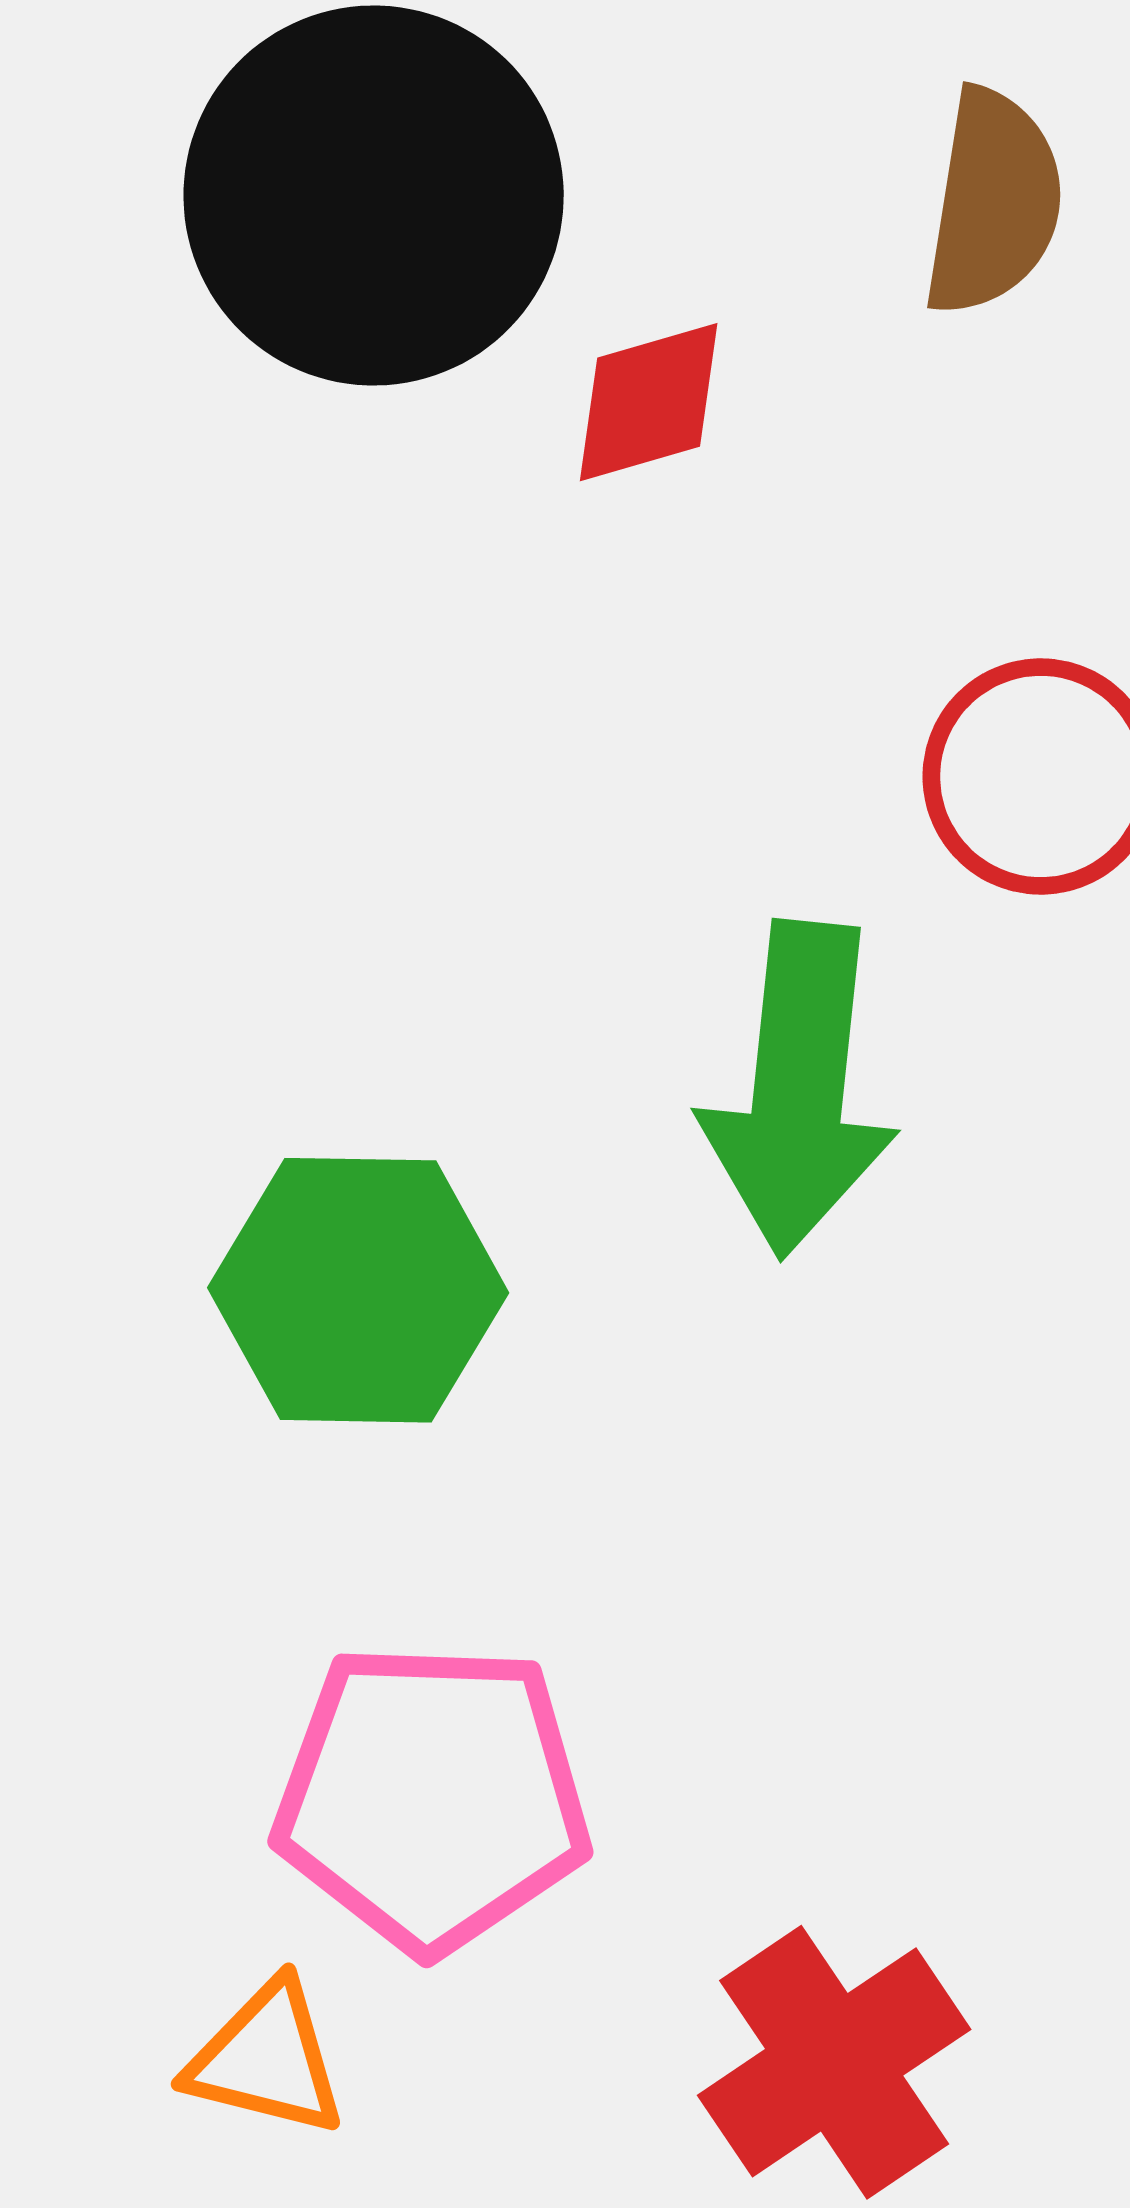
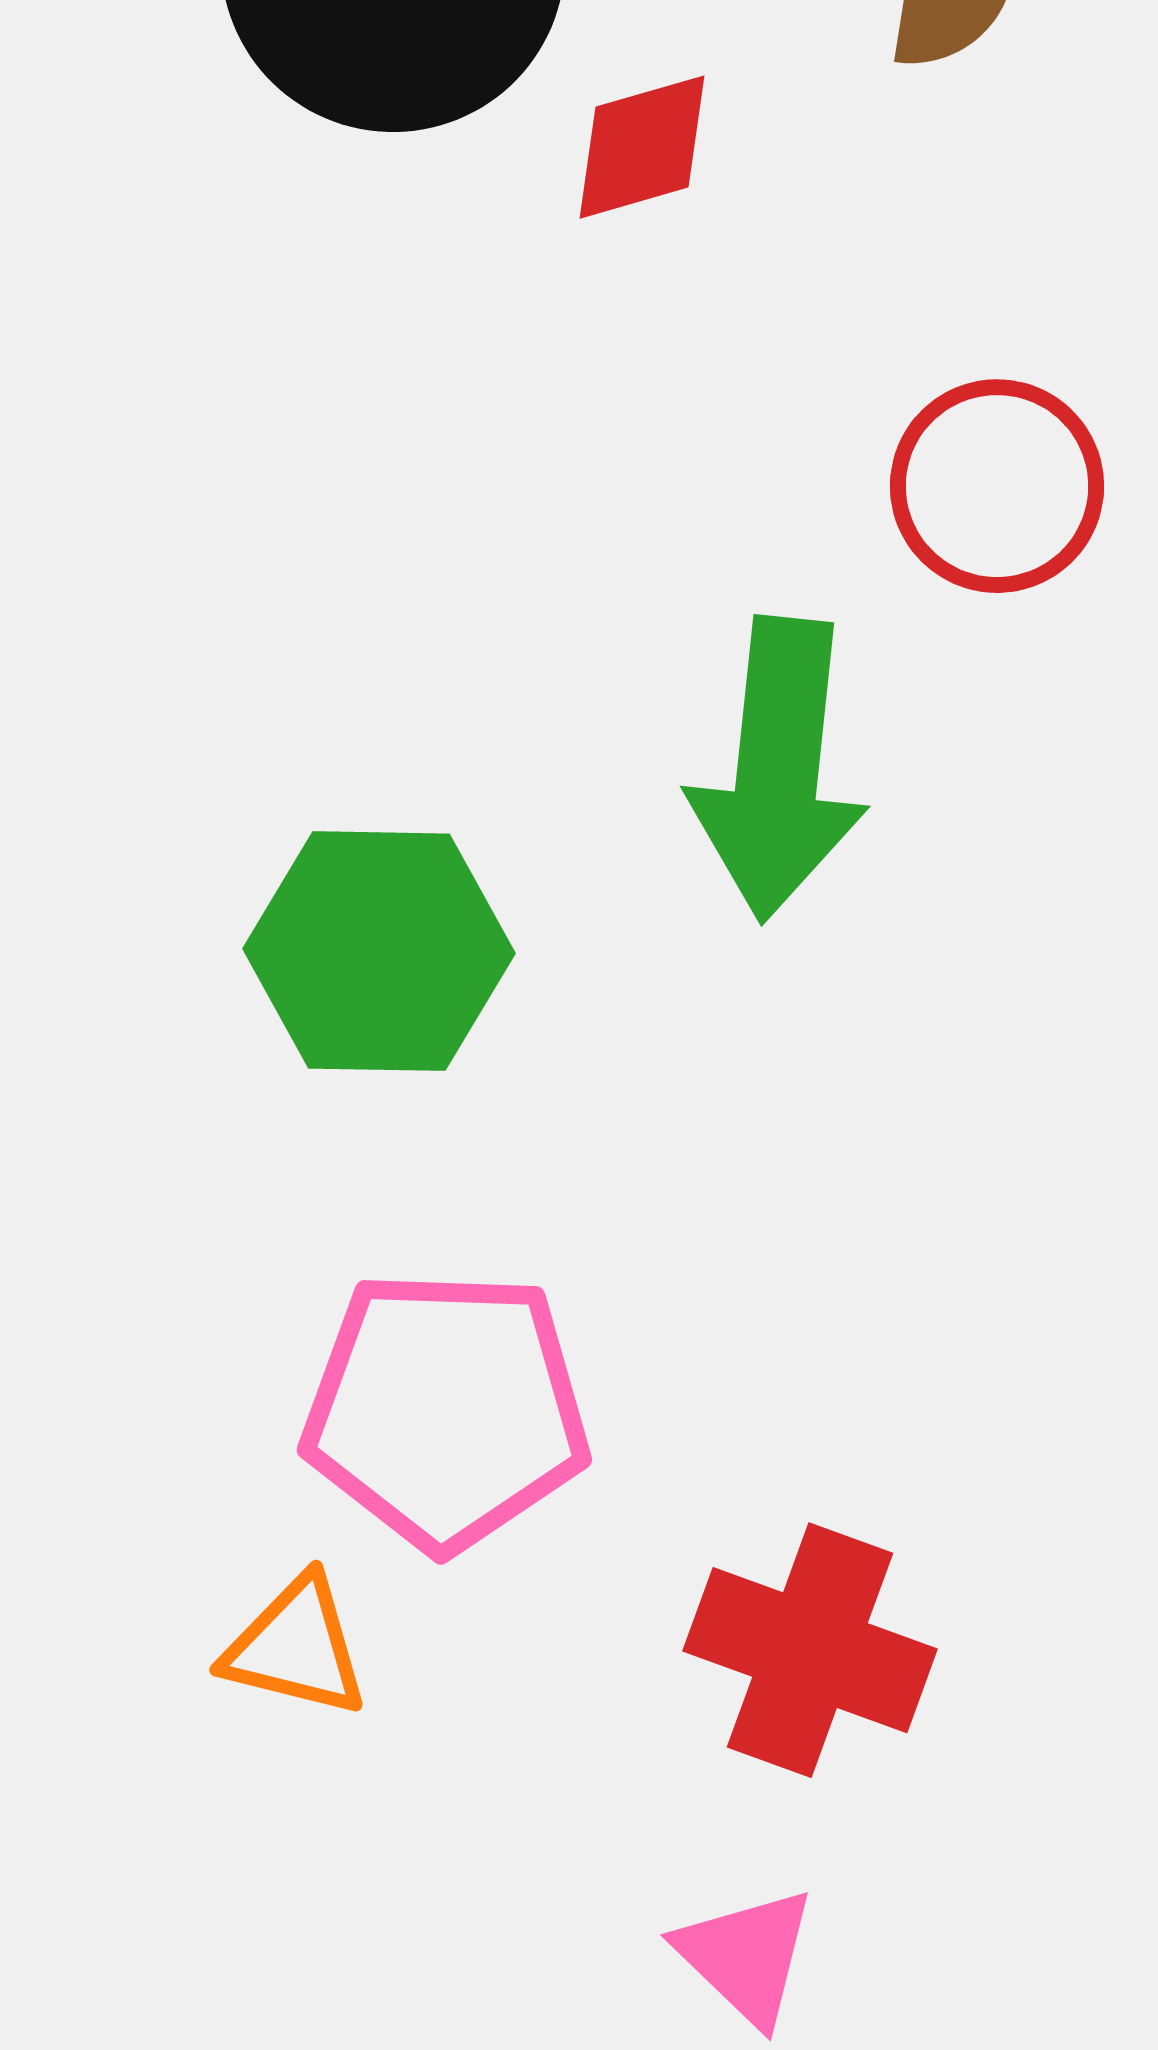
red cross: (834, 2062) -> (810, 1650), turned -36

